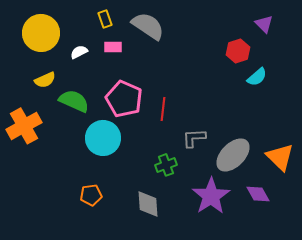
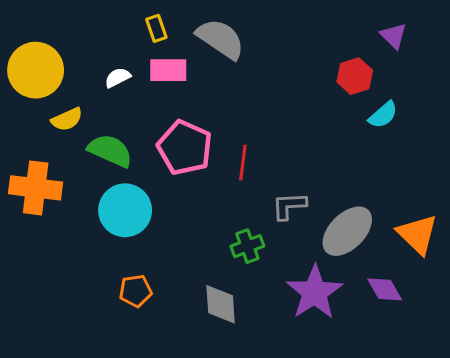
yellow circle: (41, 33) -> (36, 70), moved
pink rectangle: (113, 47) -> (168, 70), size x1.4
orange cross: (24, 126) -> (36, 188), turned 36
cyan circle: (103, 138) -> (125, 210), moved

